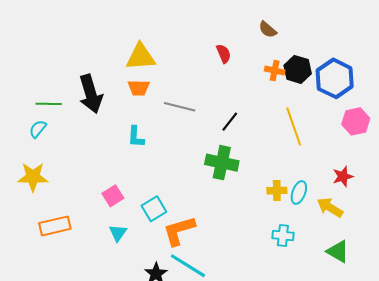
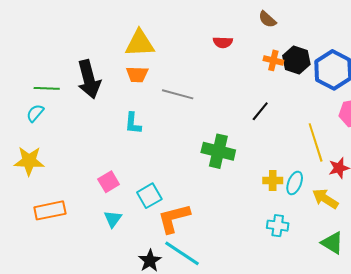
red semicircle: (224, 54) -> (223, 42), turned 114
black line: (230, 122) -> (260, 111), moved
yellow line: (294, 126) -> (316, 142), moved

